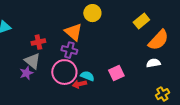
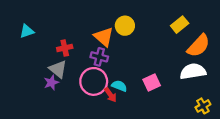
yellow circle: (92, 13) -> (125, 26), moved
white semicircle: (153, 63) -> (193, 71), size x1.6
red arrow: (79, 84) -> (110, 95), turned -112

